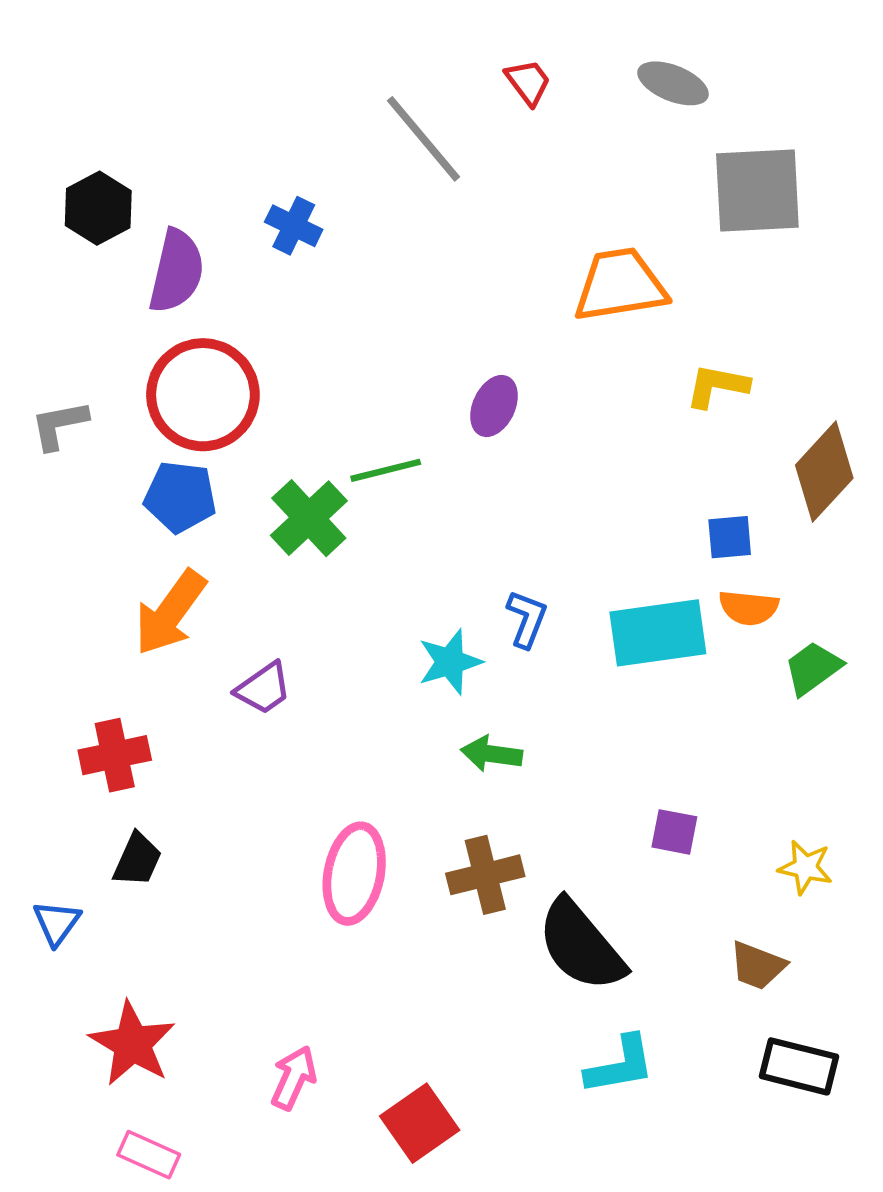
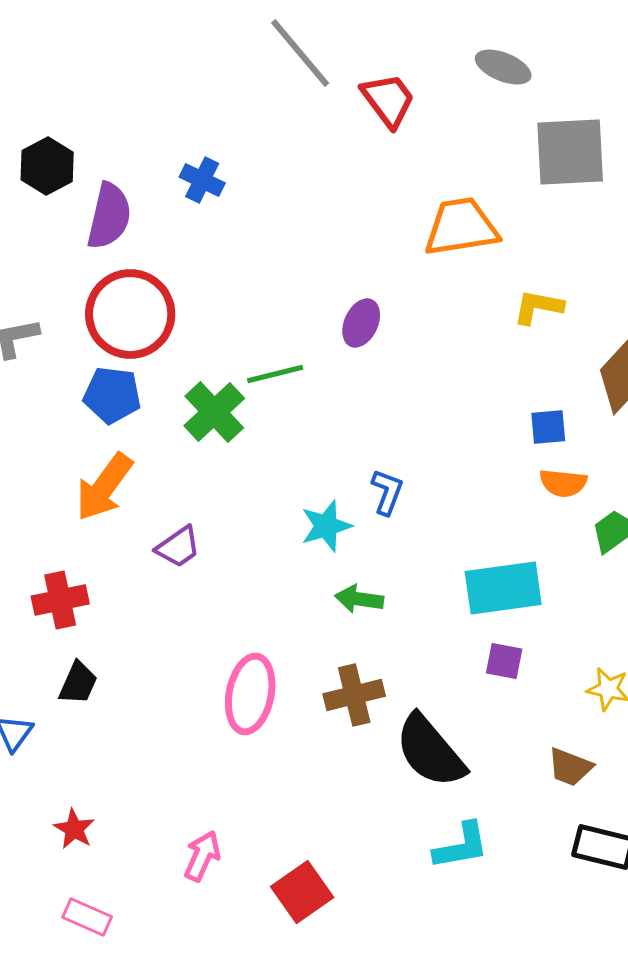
red trapezoid: (528, 82) -> (388, 100), moved, size x1.5
gray line: (423, 139) -> (300, 53), moved
cyan rectangle: (658, 633) -> (503, 588), moved
red star: (132, 1044) -> (74, 829), size x0.6

